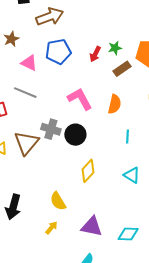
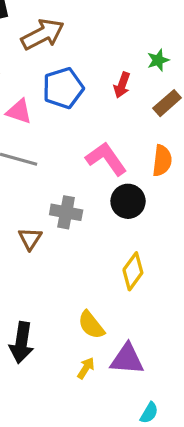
green star: (115, 48) -> (158, 60), moved
black circle: (75, 135) -> (128, 201), moved
brown triangle: (26, 143) -> (30, 239), size x0.6
purple triangle: (92, 227) -> (127, 359), moved

